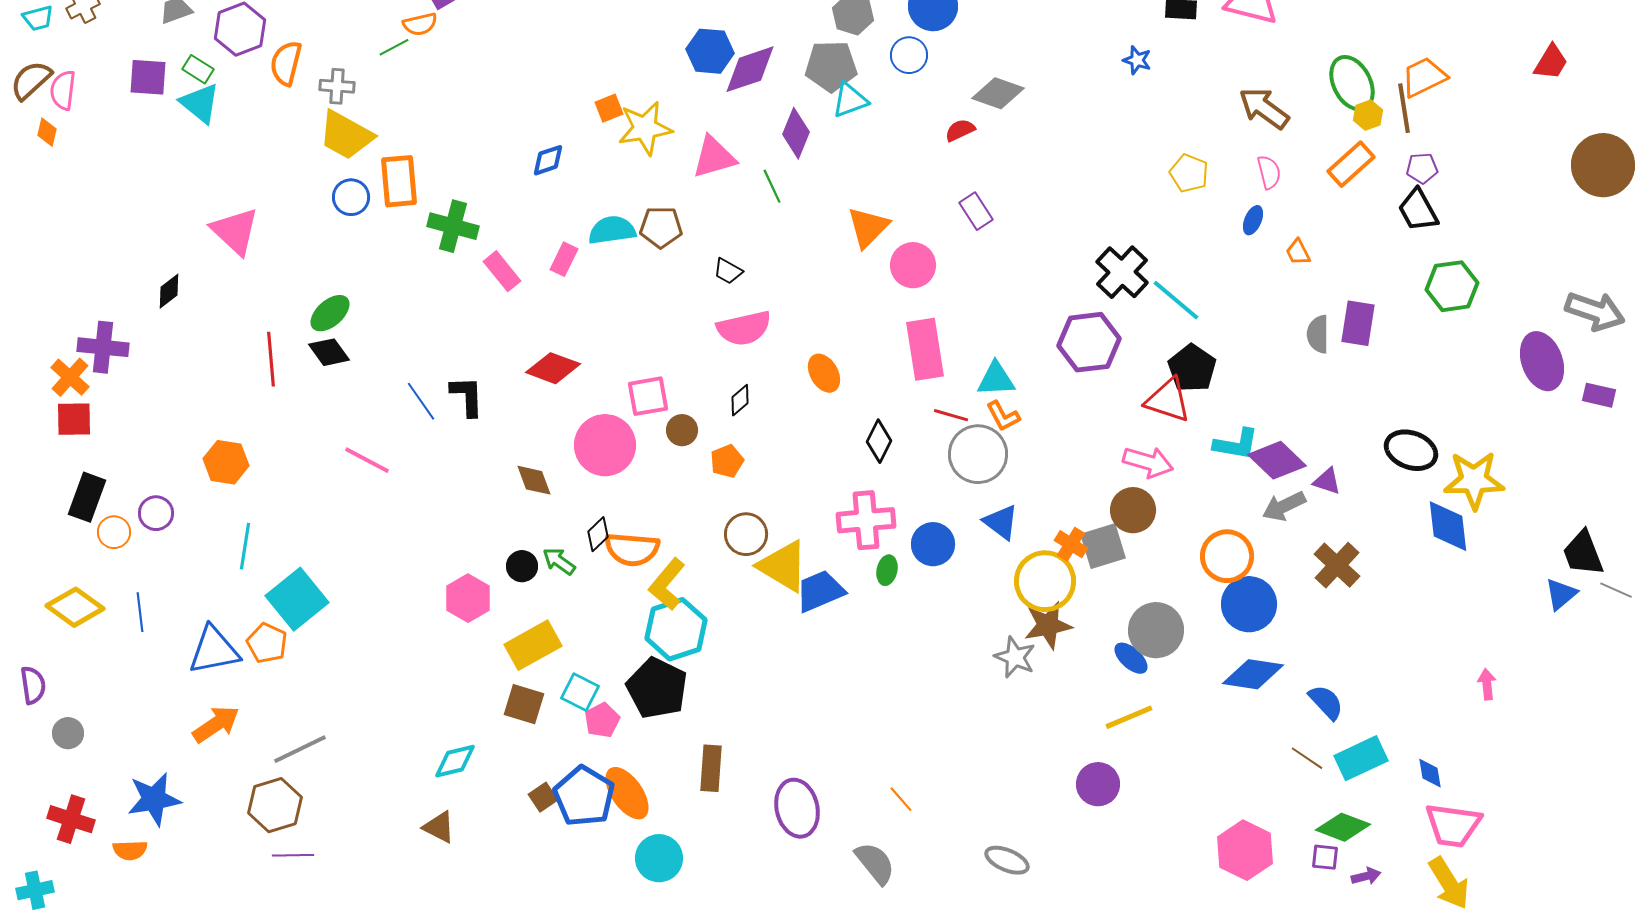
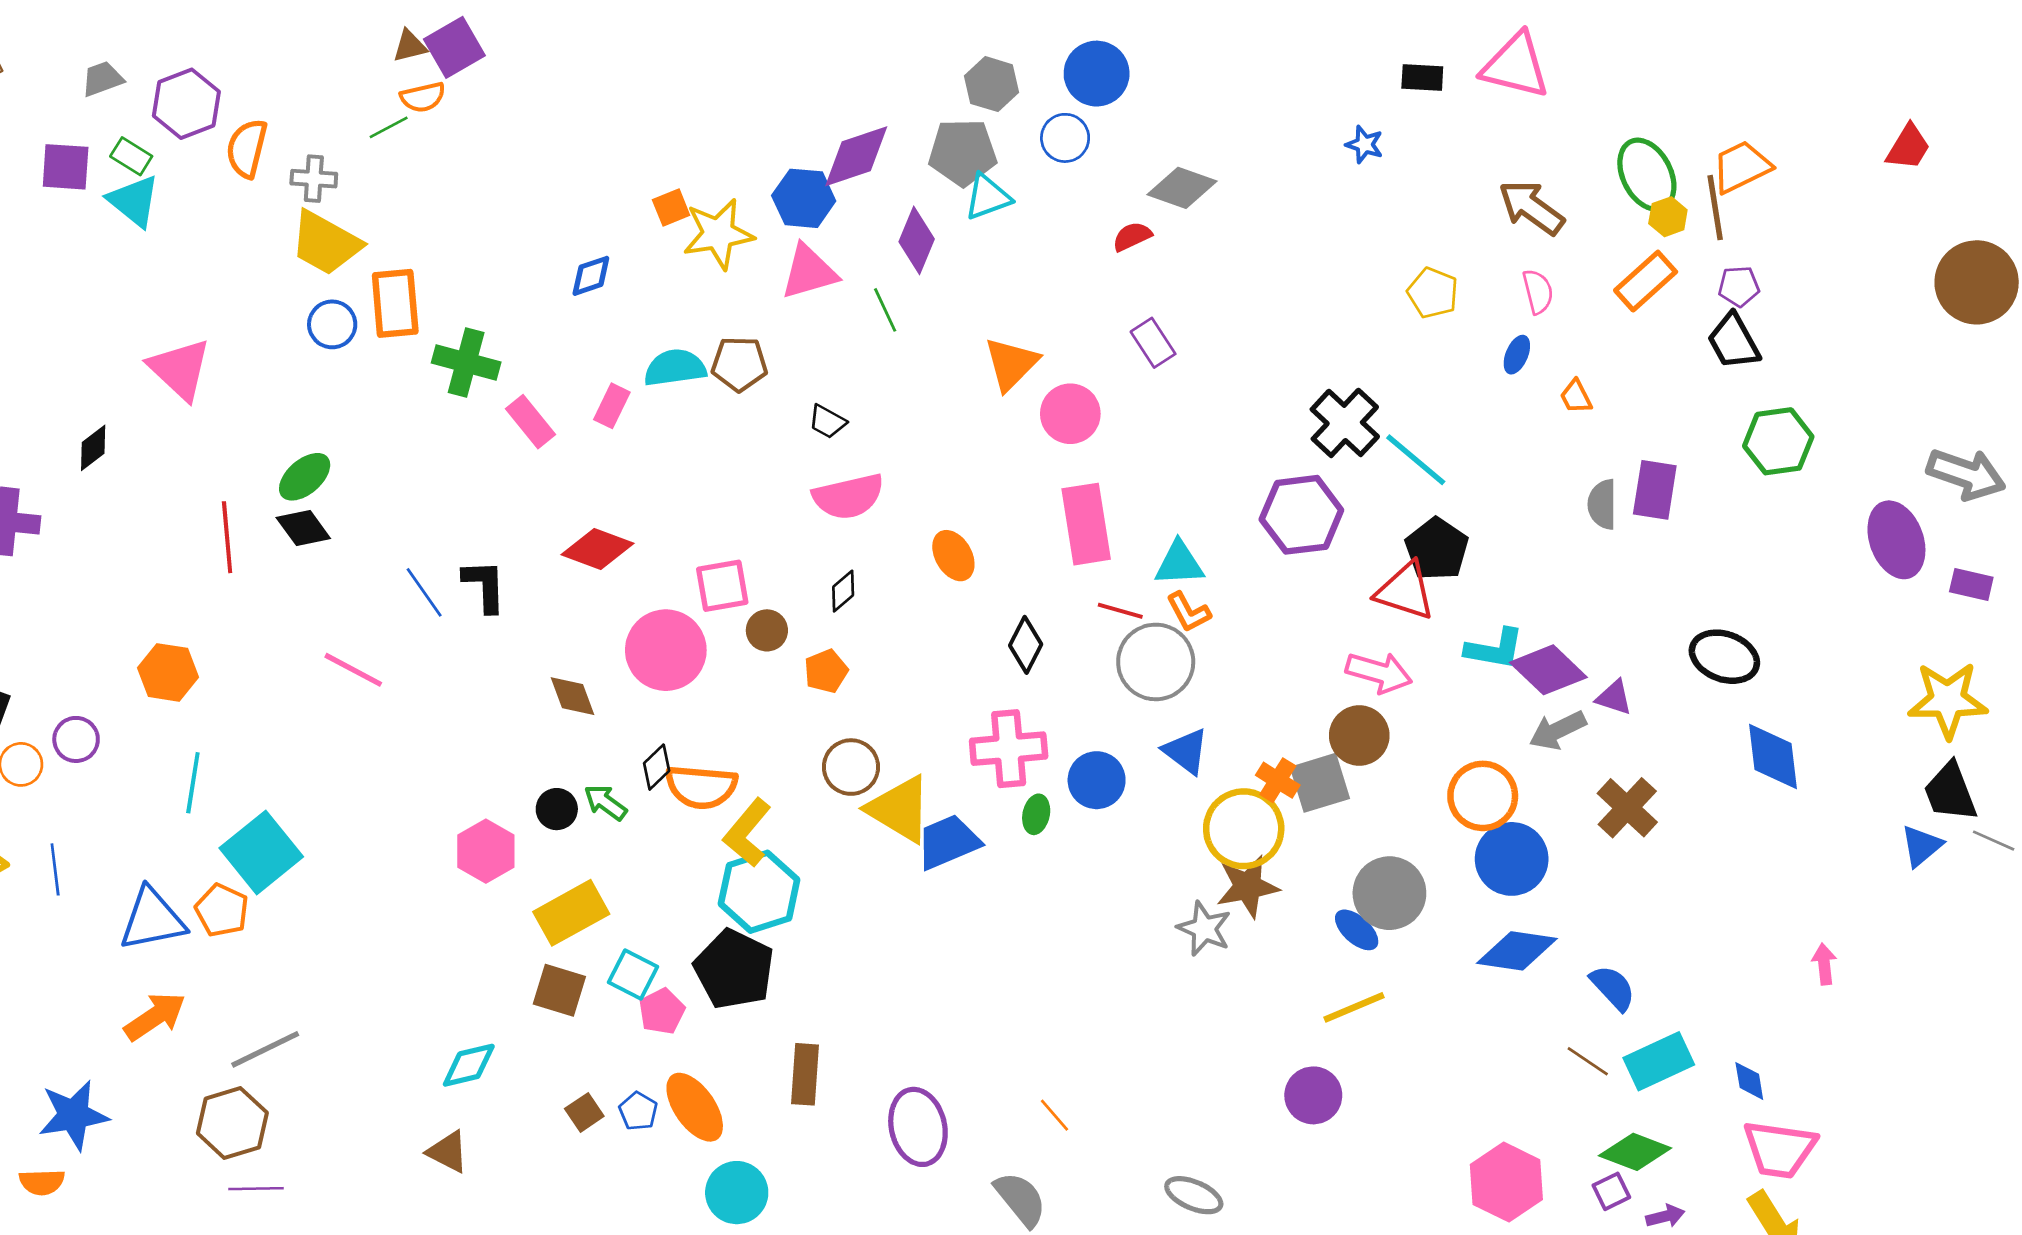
blue hexagon: (710, 51) -> (804, 198), moved
yellow star: (1474, 480) -> (1948, 700), moved
blue pentagon: (584, 796) -> (638, 1111), size x0.5
purple square: (1325, 857) -> (1611, 1191), turned -32

